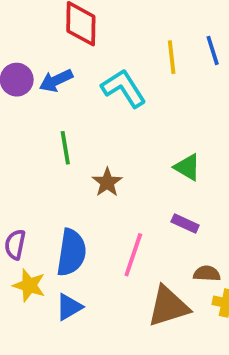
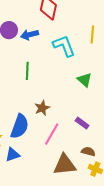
green triangle: (187, 167) -> (85, 80), moved
brown star: (107, 182) -> (42, 108), moved

